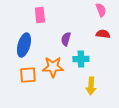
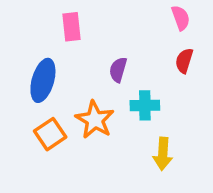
red semicircle: (103, 34) -> (184, 61), turned -80
orange star: (53, 67) -> (95, 120), turned 30
orange square: (28, 75) -> (50, 134), turned -30

